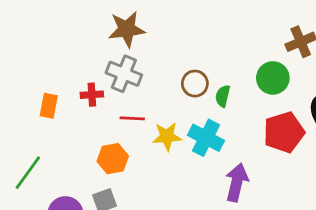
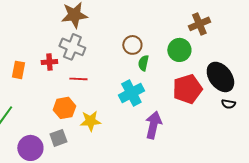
brown circle: (195, 84) -> (132, 45), moved
yellow star: (167, 136) -> (90, 121), moved
cyan cross: (206, 138) -> (131, 93), turned 35

